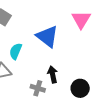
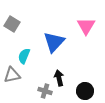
blue triangle: (47, 36) -> (54, 42), turned 35

